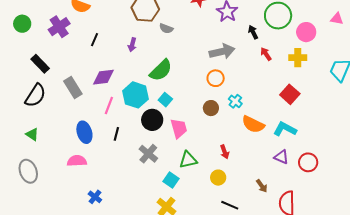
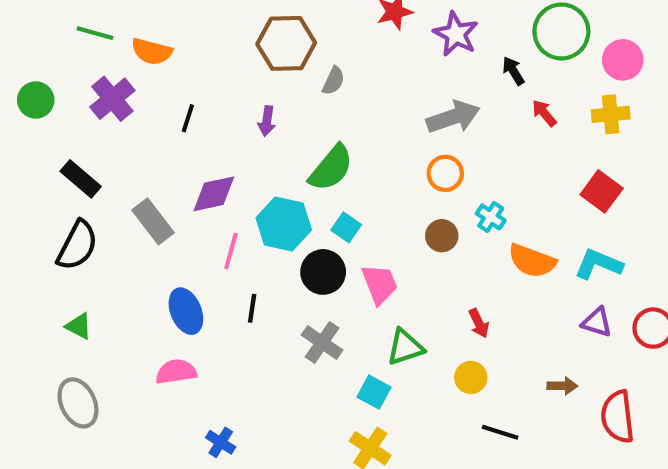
gray semicircle: (166, 28) -> (333, 81), turned -80
brown arrow: (262, 186) -> (562, 386), turned -48

